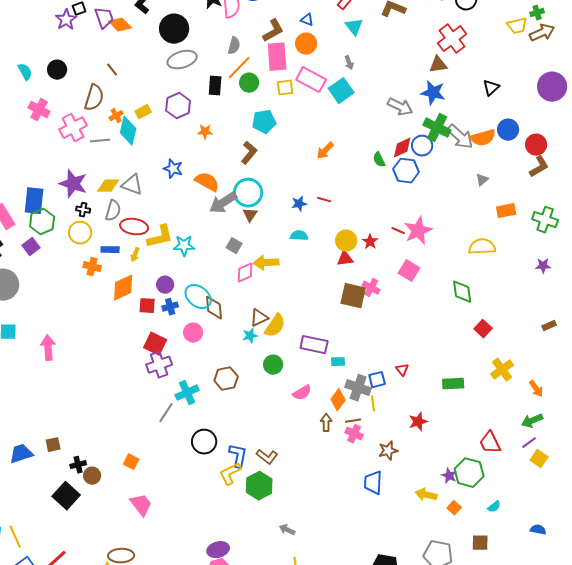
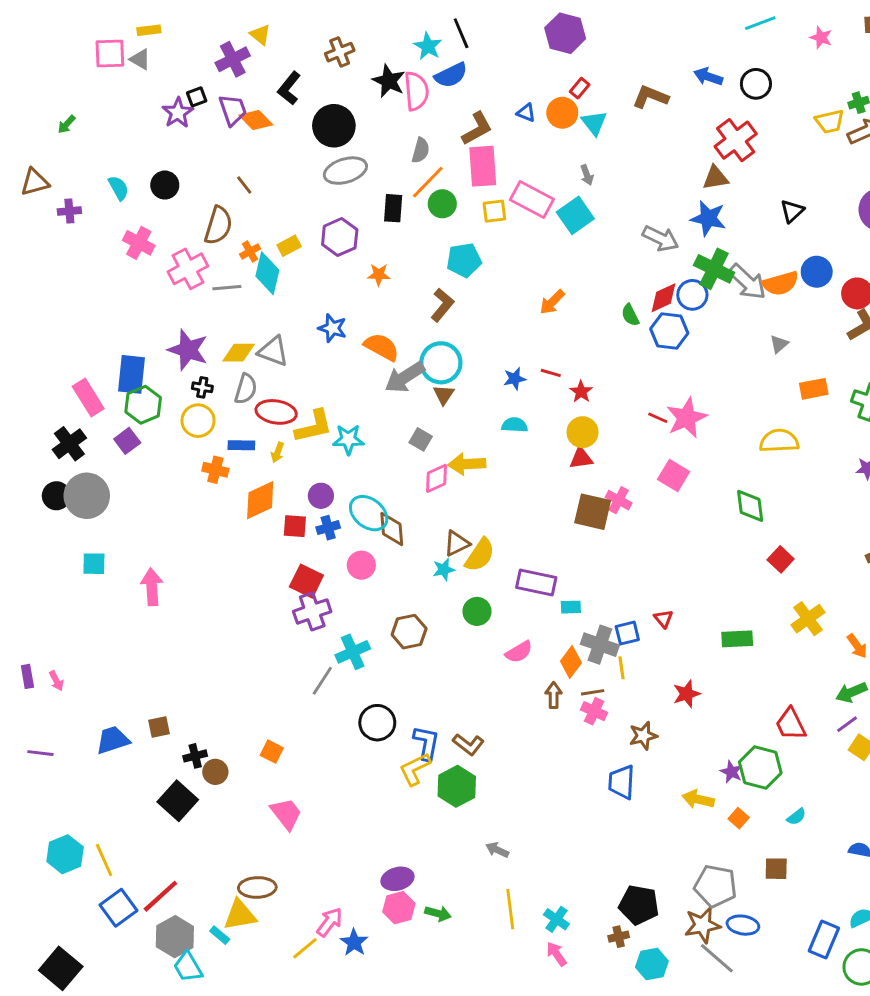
orange circle: (306, 44) -> (562, 113), moved
red star: (370, 242) -> (581, 392), moved

